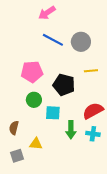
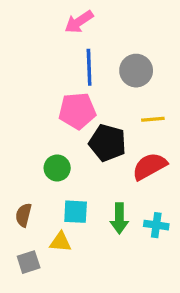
blue line: (53, 40) -> (89, 67), turned 60
pink pentagon: (32, 72) -> (77, 111), moved
red semicircle: (93, 111) -> (150, 166), moved
cyan square: (53, 113) -> (76, 212), moved

